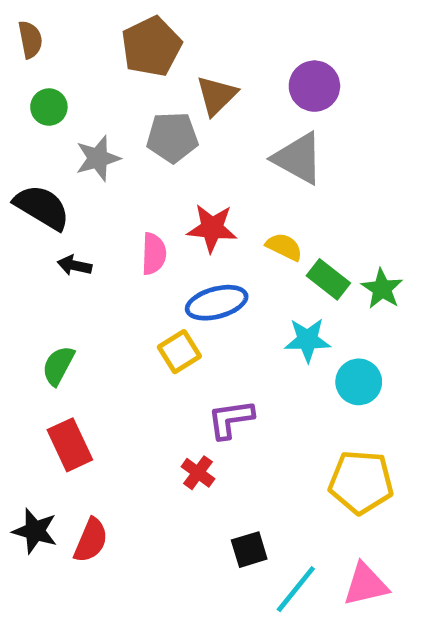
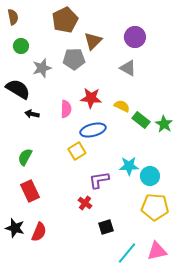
gray triangle: (298, 158) -> (128, 68), size x0.7
cyan star: (307, 340) -> (129, 166), moved
cyan circle: (359, 382) -> (150, 176), moved
black square: (249, 550) -> (106, 227), moved

